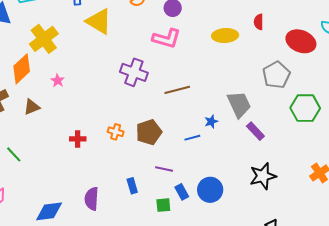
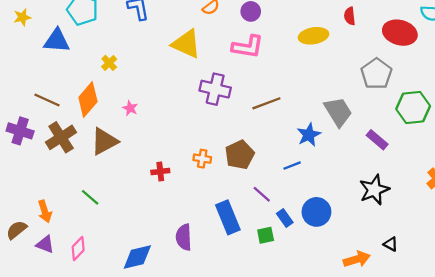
yellow triangle: (99, 21) -> (186, 44), moved
yellow cross: (44, 39) -> (109, 63), size x0.5
brown triangle: (32, 107) -> (104, 141), size x1.5
blue star: (211, 122) -> (309, 135), size x1.5
purple rectangle: (255, 131) -> (377, 140), moved
blue line: (192, 138) -> (292, 166), moved
purple line: (164, 169) -> (262, 194), turned 36
blue rectangle: (132, 186) -> (228, 217), size x1.8

